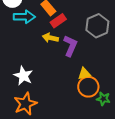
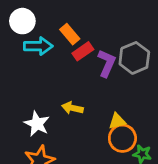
yellow arrow: (50, 38) -> (72, 108), moved
purple L-shape: (70, 46) -> (107, 63), moved

